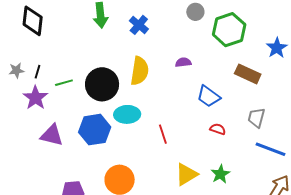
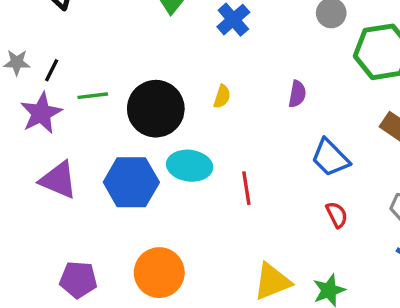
purple semicircle: (183, 62) -> (297, 94), turned 98
yellow semicircle: (140, 71) -> (222, 96), size x0.5
red semicircle: (218, 129) -> (337, 215), turned 35
red line: (163, 134) -> (246, 188), moved

